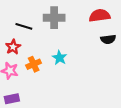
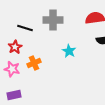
cyan star: (60, 58) -> (69, 51), moved

